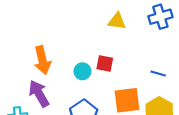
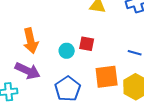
purple arrow: (39, 94) -> (28, 71), turned 145

